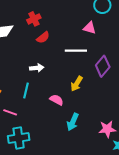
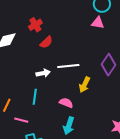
pink triangle: (90, 28) -> (98, 23), moved
white line: (76, 51) -> (68, 66), moved
cyan arrow: (73, 122) -> (69, 126), moved

